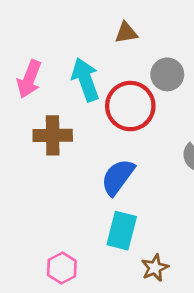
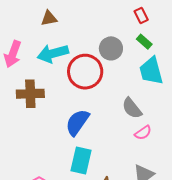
brown triangle: (126, 33) -> (49, 18), moved
cyan arrow: (85, 80) -> (53, 53), turned -84

